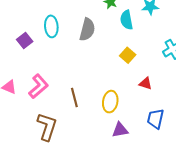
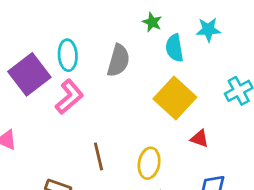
purple square: (25, 41) -> (29, 74), size x1.8
yellow square: (128, 55) -> (175, 98), size x1.8
pink L-shape: (38, 86) -> (69, 97), moved

